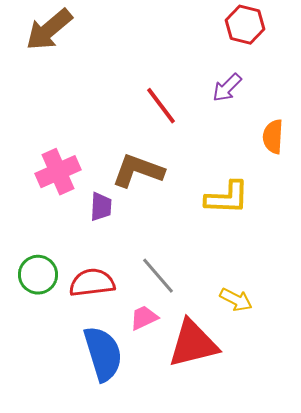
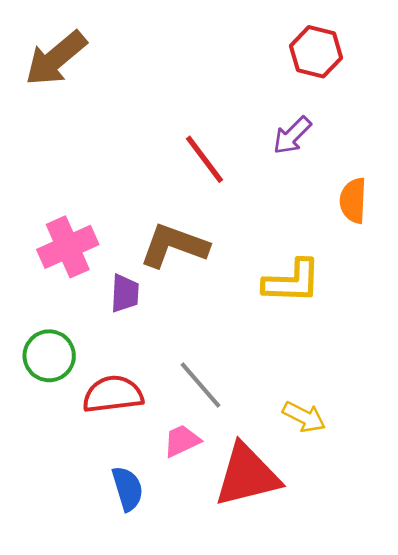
green circle: (38, 275) -> (49, 356), moved
blue semicircle: (103, 354) -> (127, 489), size x0.6

